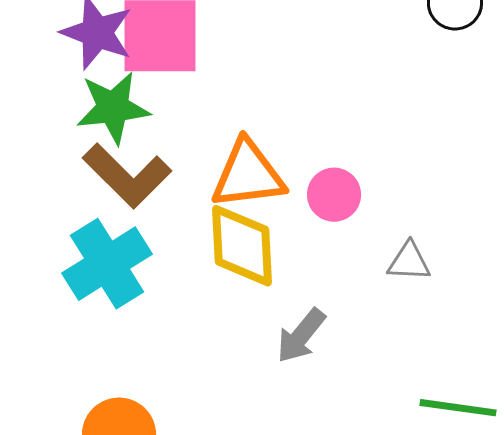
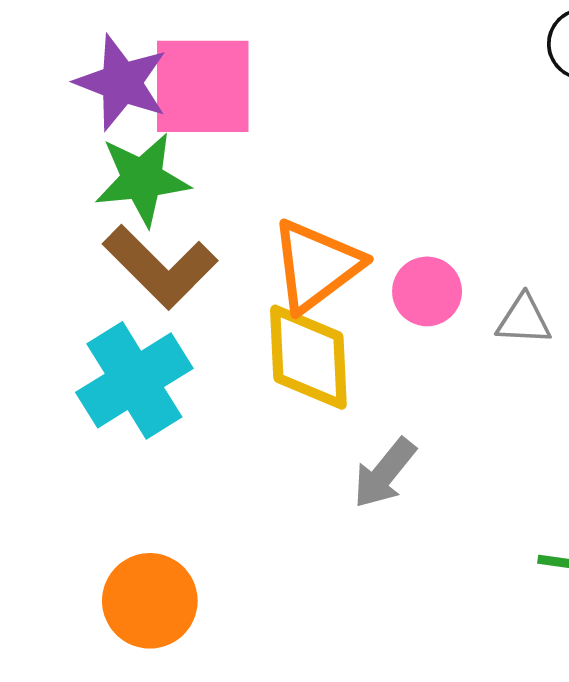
orange triangle: (248, 175) -> (316, 266), turned -30
gray triangle: (409, 262) -> (524, 320), moved

